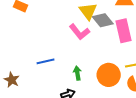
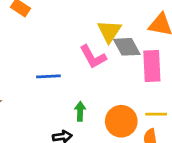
blue line: (45, 61) -> (48, 76), moved

